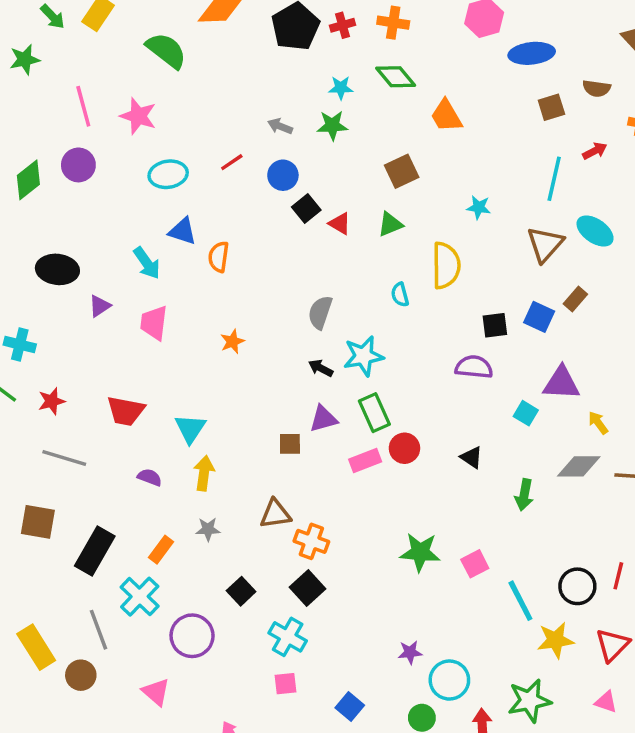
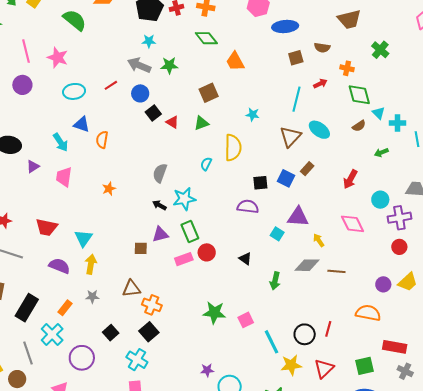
cyan star: (341, 88) -> (149, 41), moved
gray arrow: (280, 126) -> (139, 65), size x1.6
cyan semicircle: (400, 295) -> (206, 164), turned 40
purple semicircle: (150, 477) -> (59, 266), size x1.5

